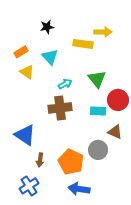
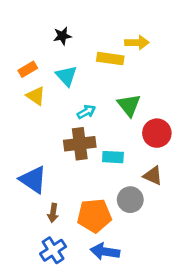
cyan rectangle: (98, 111) -> (113, 157), moved
orange pentagon: (71, 162) -> (94, 216), turned -30
blue cross: (29, 186) -> (53, 250), moved

